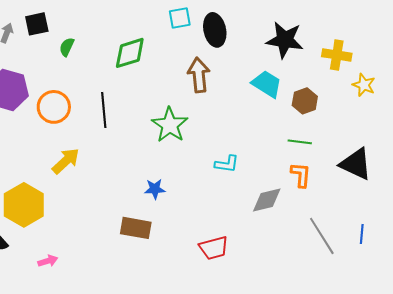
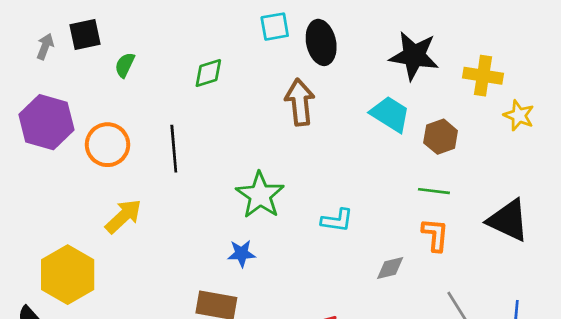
green diamond: (130, 53) -> (208, 73), size x0.7
green star: (170, 125) -> (260, 195), moved
gray diamond: (267, 200) -> (390, 268), size x0.7

